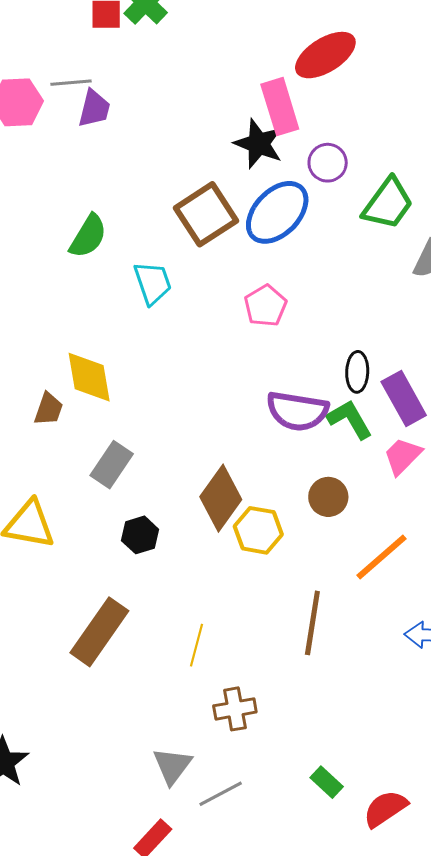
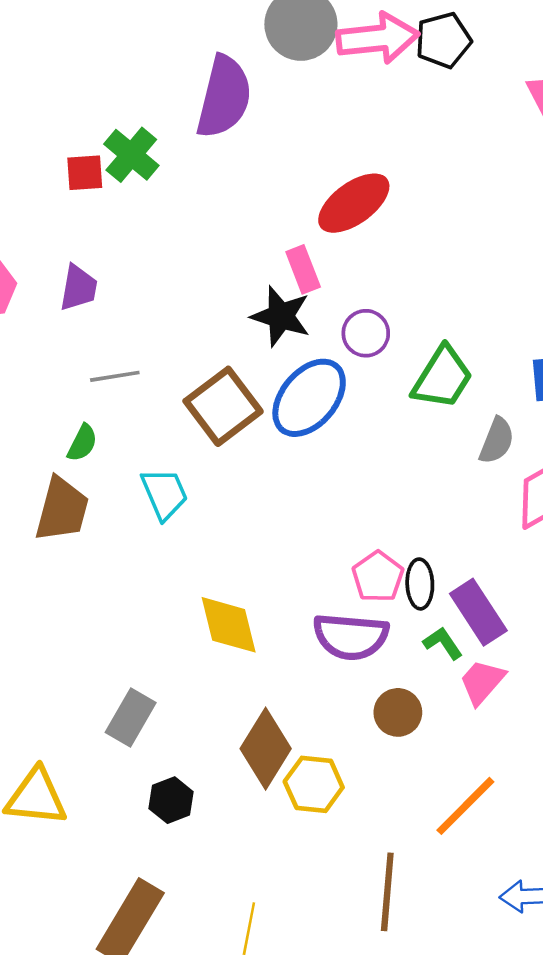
gray line: (71, 83) -> (115, 376), moved
pink rectangle: (280, 107) -> (303, 269), size x0.7
green semicircle: (88, 236) -> (82, 443), size x0.7
pink pentagon: (265, 306) -> (378, 577), moved
yellow diamond: (89, 377) -> (229, 625), moved
brown trapezoid: (49, 409) -> (62, 509), moved, size x1.6
green L-shape: (350, 419) -> (443, 643), moved, size x0.7
brown circle: (328, 497) -> (398, 712), moved

